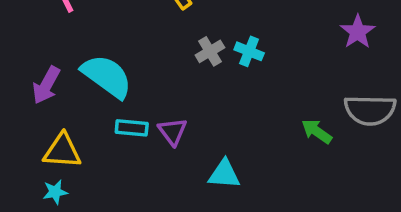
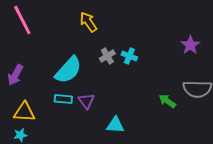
cyan semicircle: (107, 76) -> (68, 70), moved, turned 96

